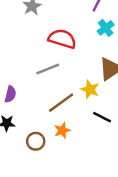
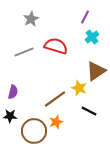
gray line: (48, 69) -> (24, 52), moved
brown circle: (36, 141) -> (34, 131), size x1.6

